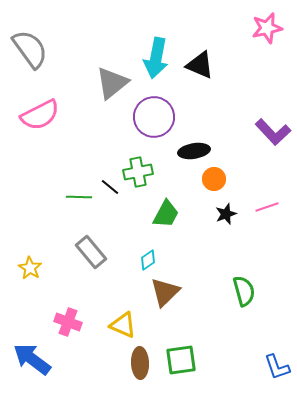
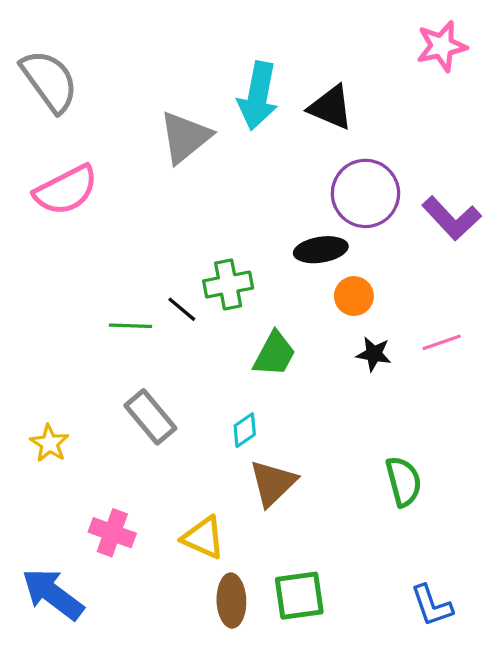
purple circle: (154, 117) -> (365, 193), moved
black star: (226, 214) -> (374, 354), turned 30
blue L-shape: (277, 367) -> (432, 606), moved

